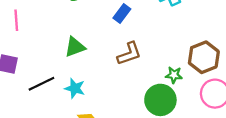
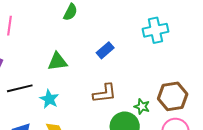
blue rectangle: (122, 13) -> (105, 50), moved
brown L-shape: (129, 54) -> (105, 93), moved

